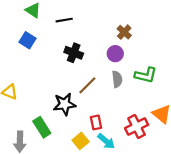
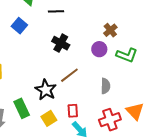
green L-shape: (146, 75) -> (127, 55), moved
gray semicircle: (117, 79) -> (105, 86), moved
black star: (65, 104) -> (46, 90), turned 30
yellow square: (81, 141) -> (49, 118), moved

